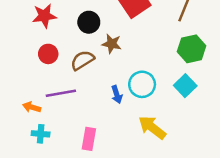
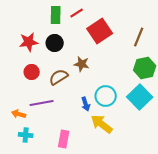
black circle: (89, 22) -> (55, 43), moved
cyan square: (185, 86) -> (140, 97), size x1.4
yellow arrow: (152, 127) -> (102, 124), moved

